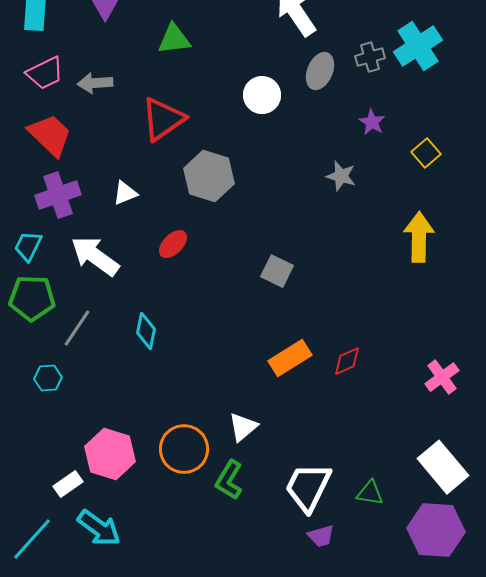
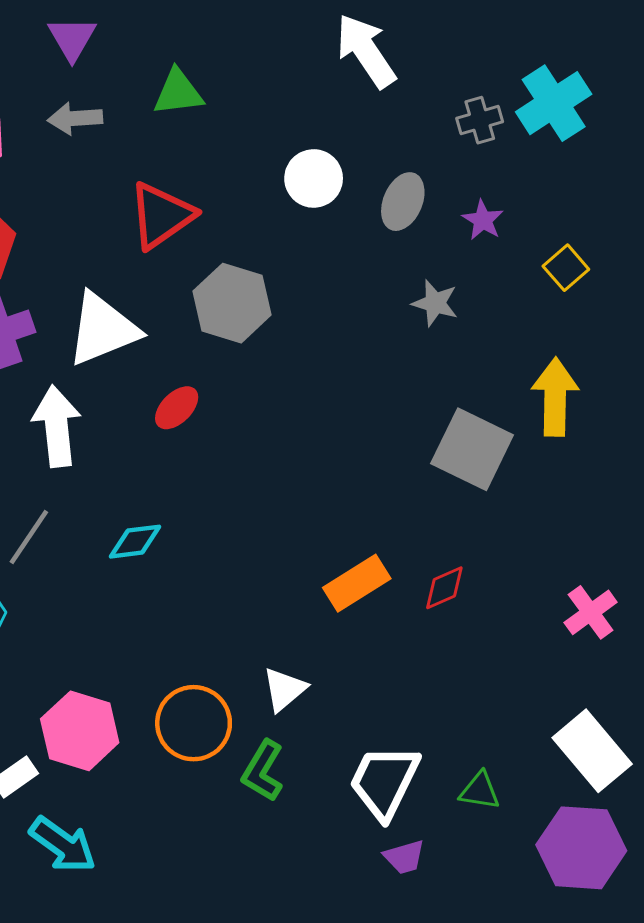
gray ellipse: (320, 71) -> (403, 202), moved
gray arrow: (95, 83) -> (75, 118), moved
white triangle: (125, 193) -> (103, 329), size x2.0
white arrow: (95, 256) -> (57, 426), turned 48
gray square: (277, 271) -> (472, 449), moved, size x1.6
cyan diamond: (146, 331) -> (135, 542), turned 72

